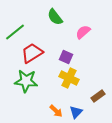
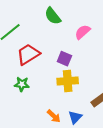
yellow cross: (69, 78) -> (68, 81), turned -30
green star: (26, 81) -> (22, 84), size x0.6

